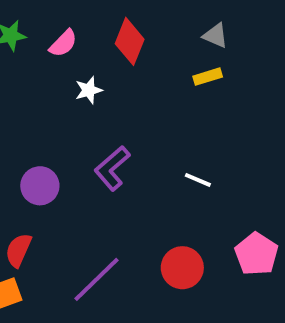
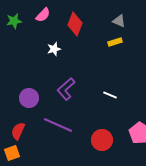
pink semicircle: (63, 43) -> (43, 15), moved
purple line: (96, 279) -> (58, 125), moved, turned 68

